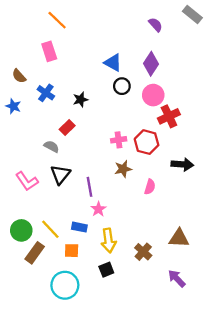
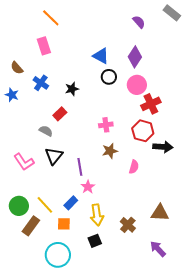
red hexagon: (147, 142) -> (143, 131), moved
blue rectangle: (79, 227) -> (71, 203), turned -56

